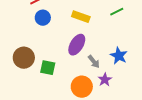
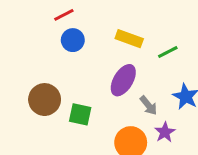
green line: (117, 12) -> (168, 52), moved

